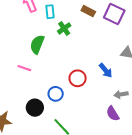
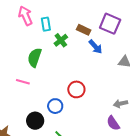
brown rectangle: (88, 11) -> (84, 30), moved
blue arrow: (106, 70) -> (95, 47), moved

